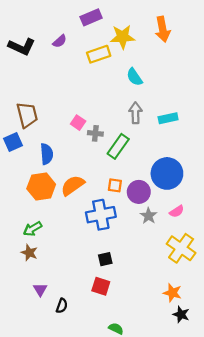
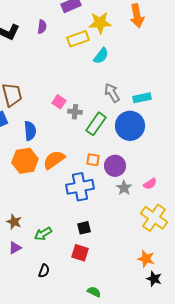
purple semicircle: (60, 41) -> (42, 27), turned -40
cyan semicircle: (134, 77) -> (101, 56), moved, turned -108
gray arrow: (136, 113) -> (112, 93), turned -30
blue circle: (167, 173) -> (130, 126), moved
green arrow: (33, 229) -> (43, 234), moved
purple triangle: (40, 289) -> (15, 248), moved, turned 32

